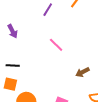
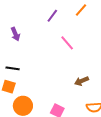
pink line: (56, 45) -> (67, 43), moved

